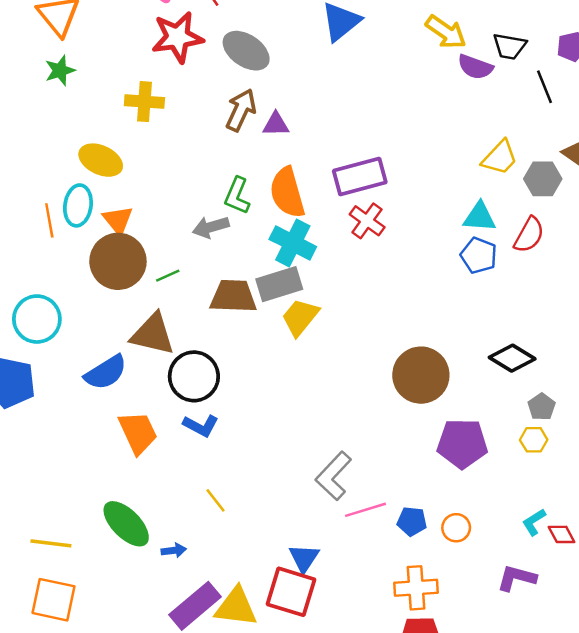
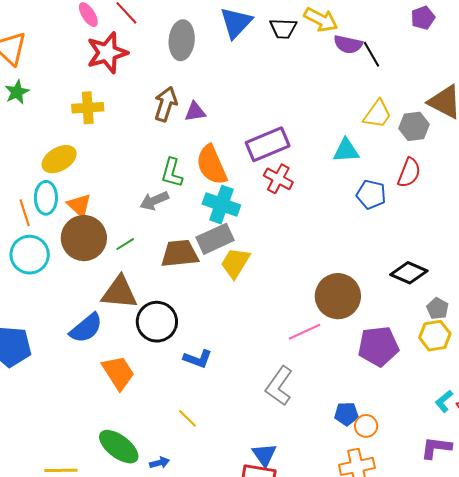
black trapezoid: (509, 46) -> (283, 28), moved
gray ellipse: (246, 51) -> (182, 40), moved, turned 69
black line: (545, 87) -> (372, 54), moved
yellow ellipse: (101, 160) -> (59, 159), turned -48
cyan triangle: (480, 217) -> (346, 151), moved
cyan circle: (37, 319) -> (30, 255), moved
blue L-shape: (201, 426) -> (198, 359), moved
yellow hexagon: (534, 440) -> (435, 336), size x1.4
pink line: (365, 510) -> (305, 332), moved
orange circle: (456, 528) -> (366, 426), moved

